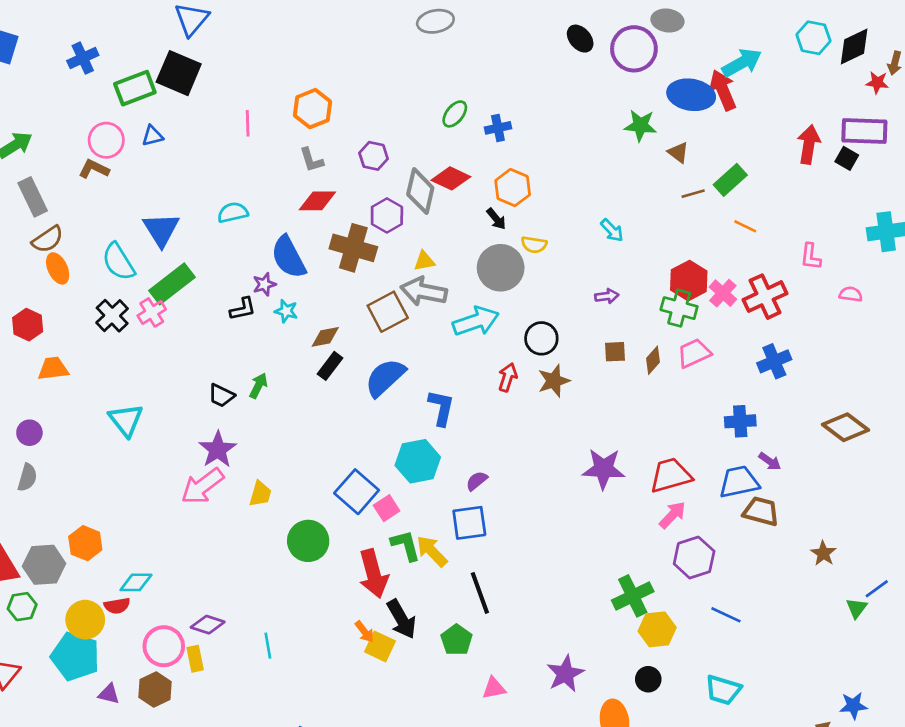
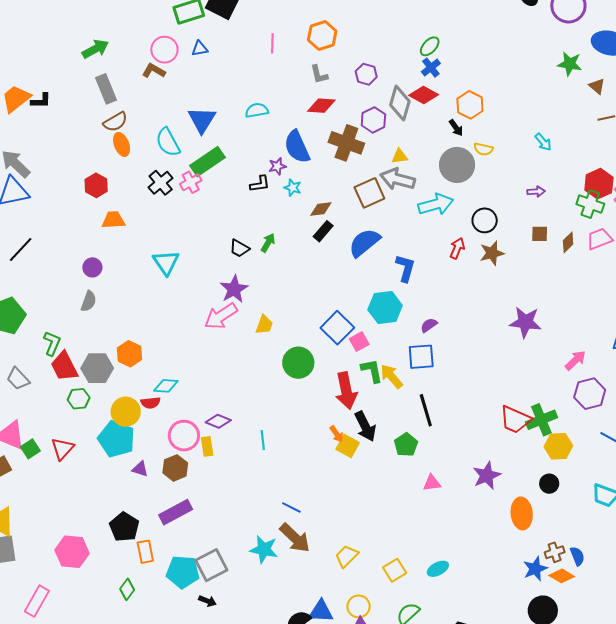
blue cross: (498, 128) -> (431, 68), moved, turned -30
red trapezoid: (671, 475) -> (515, 420), moved, turned -144

